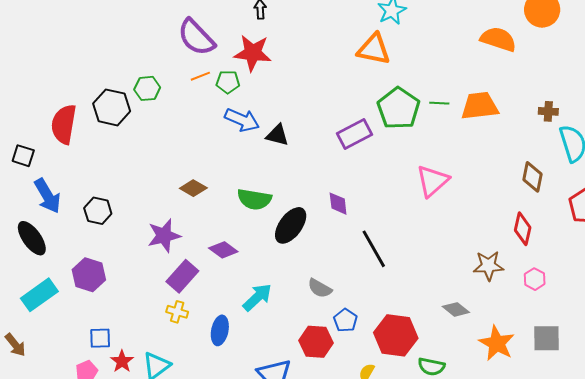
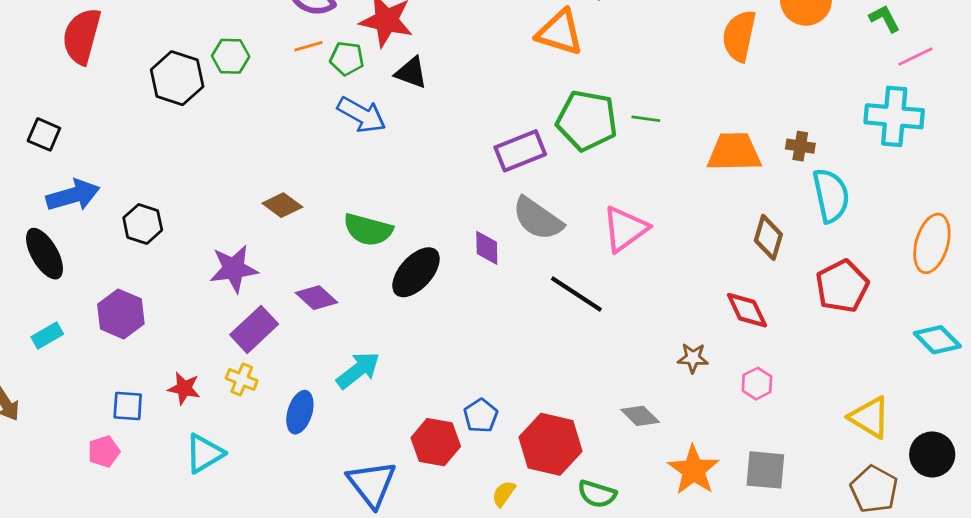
orange semicircle: (498, 39) -> (739, 36), turned -102
orange trapezoid: (480, 106) -> (734, 152), moved
green pentagon: (399, 108) -> (587, 120), turned -30
red semicircle: (64, 124) -> (82, 36), moved
black triangle: (277, 135) -> (411, 73), moved
blue arrow: (47, 196) -> (73, 195), turned -81
red diamond: (523, 229) -> (747, 310), turned -44
black line: (374, 249) -> (576, 294), moved, turned -33
brown star: (488, 266) -> (693, 358), size x0.7
gray semicircle: (320, 288) -> (538, 219), moved, size x1.5
cyan rectangle: (39, 295) -> (47, 336), size x0.6
red star: (122, 361) -> (184, 388), moved, turned -30

